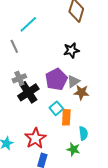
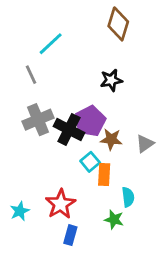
gray cross: (19, 78) -> (38, 120), size x1.5
gray triangle: (73, 81) -> (145, 144), moved
black cross: (28, 92) -> (69, 129), moved, turned -30
brown star: (81, 92) -> (111, 139), moved

